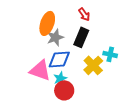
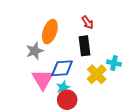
gray star: (55, 37) -> (35, 51), moved
black rectangle: (81, 37) -> (84, 46), turned -30
pink triangle: (40, 70) -> (43, 79), turned 40

